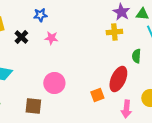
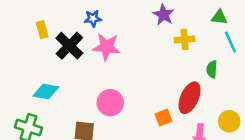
purple star: (121, 12) -> (164, 15), moved
black cross: (21, 37) -> (69, 46), size x1.6
pink star: (51, 38) -> (107, 47), size x1.6

